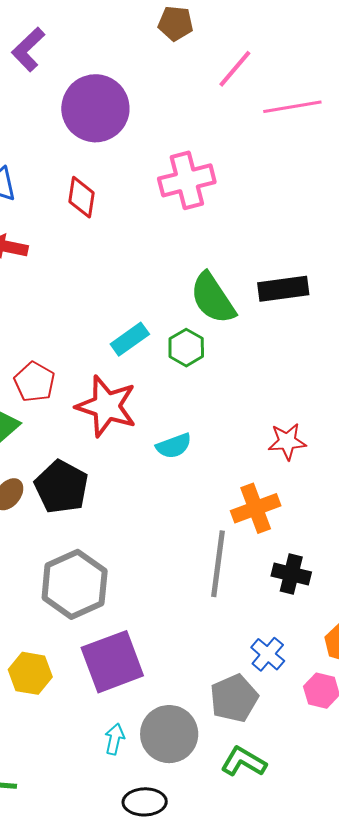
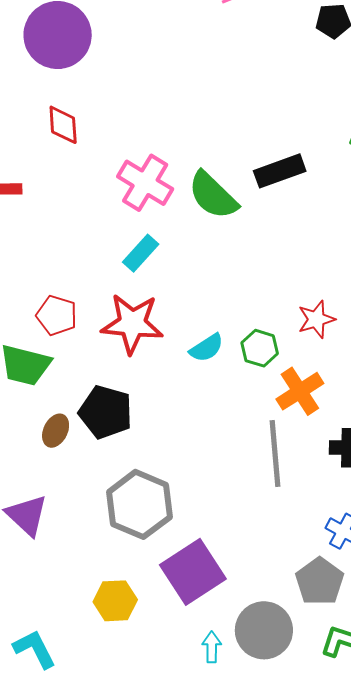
pink cross: (187, 180) -> (145, 183), moved, turned -32
green hexagon: (186, 348) -> (260, 348), moved

